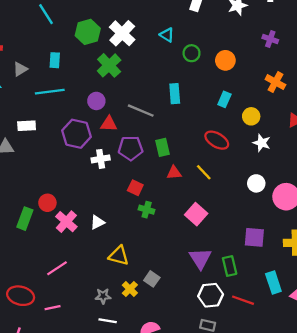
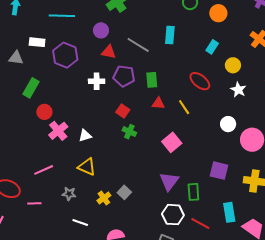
purple hexagon: (77, 134) -> (65, 55), moved
green rectangle: (25, 219) -> (31, 88), moved
yellow triangle: (119, 256) -> (87, 167), moved
gray star: (103, 296) -> (69, 194), moved

